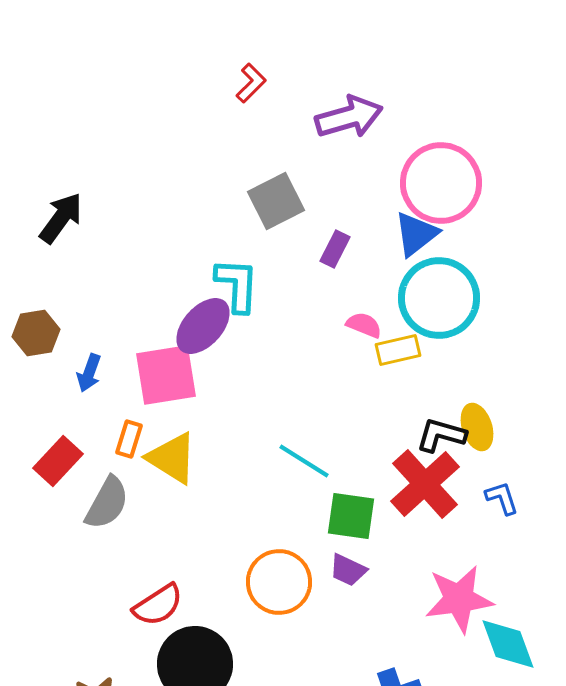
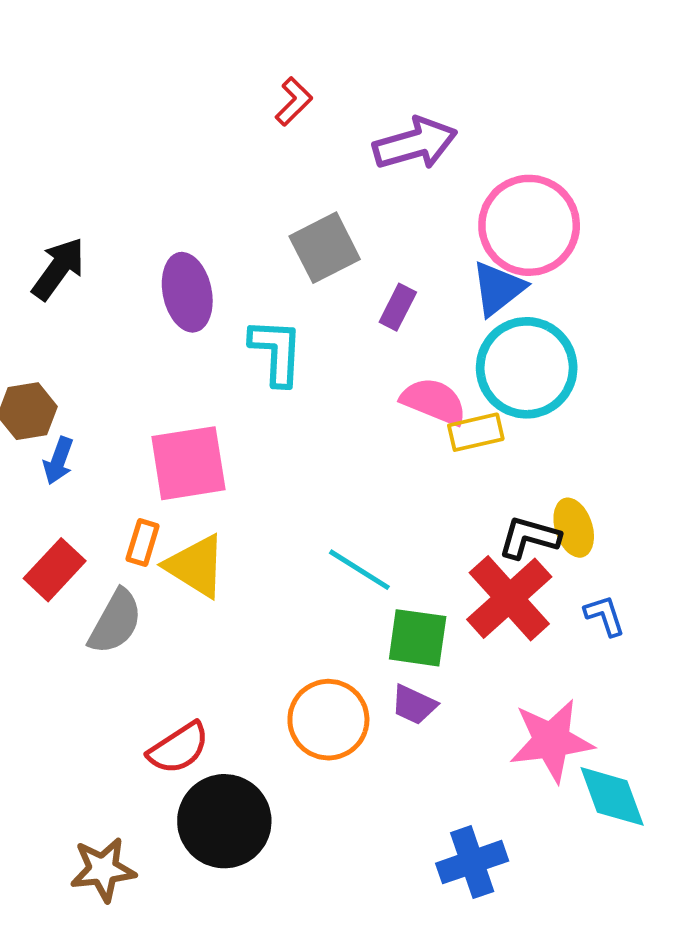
pink semicircle: (364, 325) -> (434, 401), size x1.5
purple ellipse: (203, 326) -> (187, 292), moved, turned -54
blue arrow: (89, 373) -> (58, 461), moved

